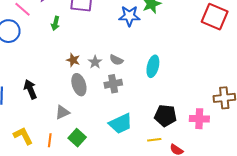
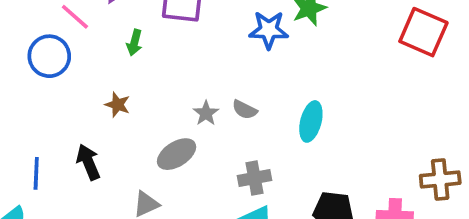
brown star: (73, 60) -> (117, 105), moved
gray cross: (113, 84) -> (254, 178), moved
gray ellipse: (79, 85) -> (177, 154), turned 75

